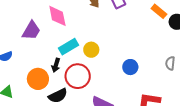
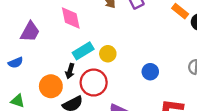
purple trapezoid: (31, 31) -> (30, 32), moved

